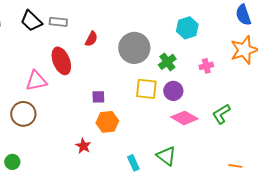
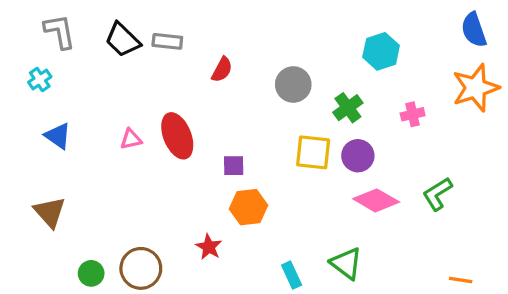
gray circle: (134, 48) -> (293, 84), size x0.7
red ellipse: (61, 61) -> (177, 136), moved
pink triangle: (36, 81) -> (131, 139), size x0.6
brown circle: (23, 114) -> (141, 268), moved

